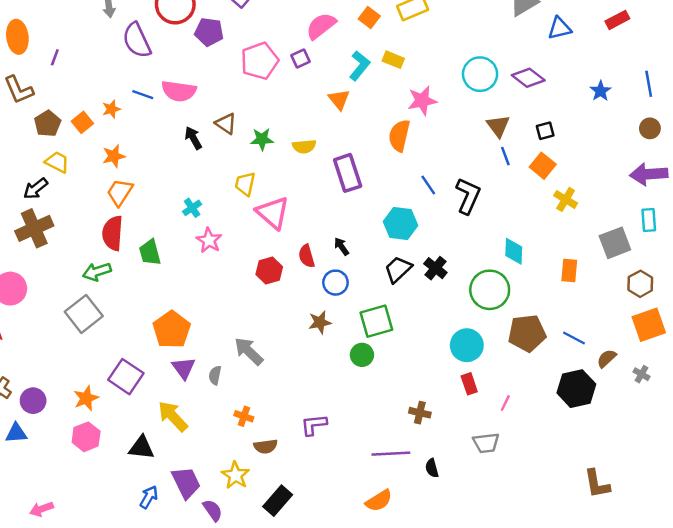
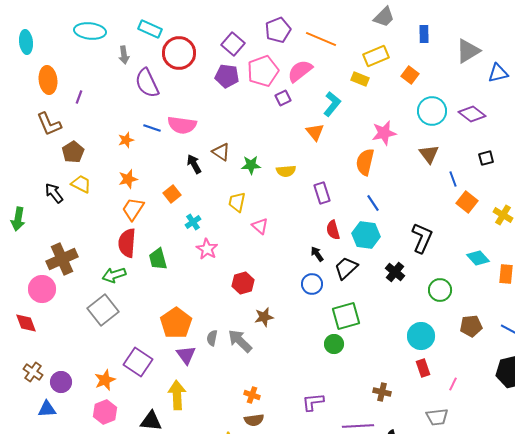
orange square: (369, 18) -> (410, 75), moved
purple pentagon: (209, 32) -> (227, 76), moved
yellow rectangle: (393, 60) -> (360, 79), moved
pink pentagon: (260, 61) -> (263, 71), moved
orange square: (82, 122) -> (172, 194), moved
brown triangle: (498, 126) -> (429, 154), moved
orange square: (543, 166) -> (467, 202), moved
purple rectangle: (348, 173) -> (322, 193), size x0.7
blue line: (428, 185) -> (373, 203), moved
black arrow: (35, 189) -> (54, 193), moved, turned 90
black L-shape: (468, 196) -> (422, 238), moved
pink triangle: (273, 213) -> (260, 226), size x0.6
brown cross: (34, 228) -> (62, 259), moved
cyan diamond: (514, 251) -> (478, 258), moved, turned -45
red semicircle: (307, 256) -> (333, 230), moved
black trapezoid: (398, 269) -> (346, 268), moved
red hexagon: (269, 271) -> (243, 283), moved
green circle: (490, 290) -> (440, 290), size x0.7
brown star: (320, 322) -> (264, 317), moved
brown pentagon: (527, 333) -> (471, 326), size x0.7
gray semicircle: (215, 375) -> (212, 338), moved
yellow arrow: (173, 416) -> (177, 395), turned 40
orange cross: (244, 416) -> (252, 395), moved
purple L-shape: (314, 425) -> (313, 402), moved

